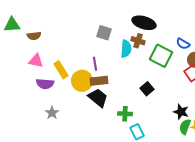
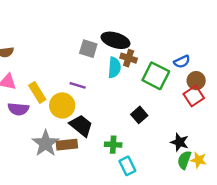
black ellipse: (144, 23) -> (116, 40), moved
blue semicircle: (183, 44) -> (182, 62), turned -56
purple line: (95, 64) -> (78, 85), turned -64
brown rectangle: (99, 81) -> (67, 145), moved
gray star: (52, 113) -> (46, 143), moved, size x1.6

